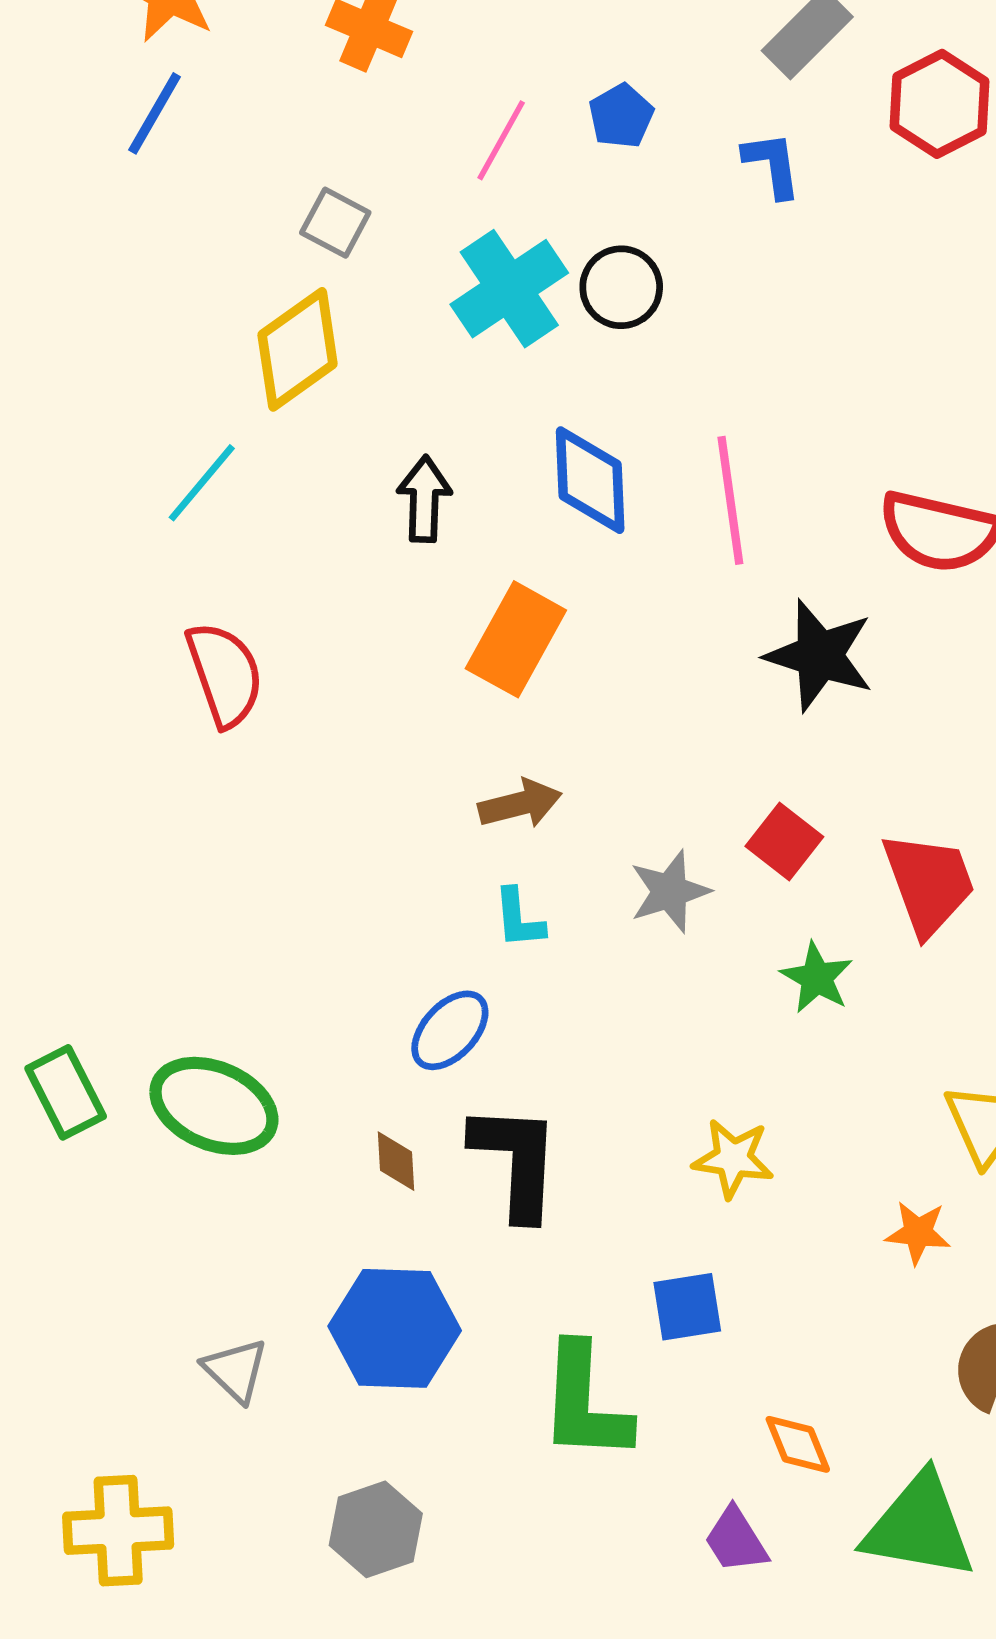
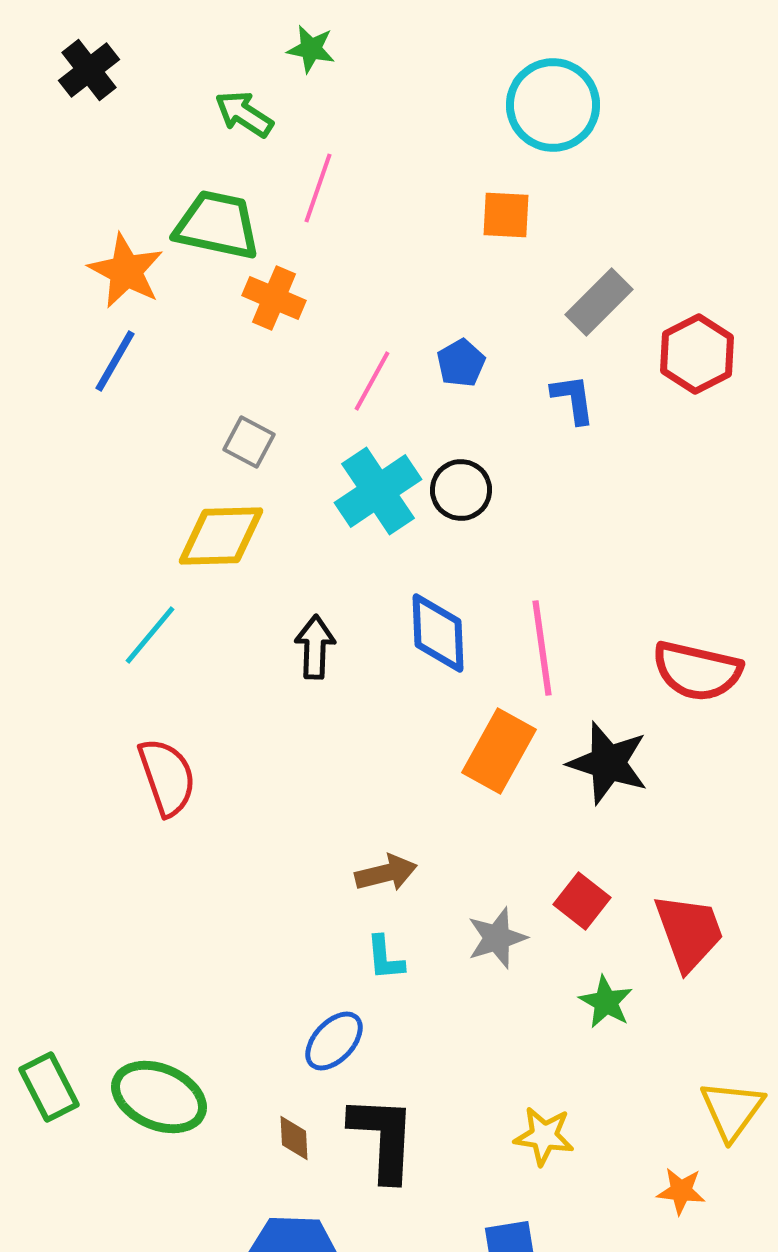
yellow diamond: (298, 349) -> (221, 536), turned 34
orange rectangle: (516, 639) -> (499, 751), moved

